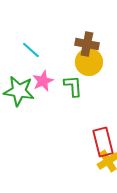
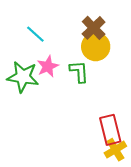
brown cross: (87, 44) -> (94, 28), turned 35

